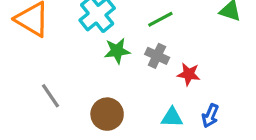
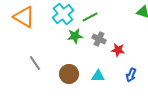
green line: (160, 19) -> (90, 17), moved
cyan triangle: (172, 117) -> (98, 76), moved

